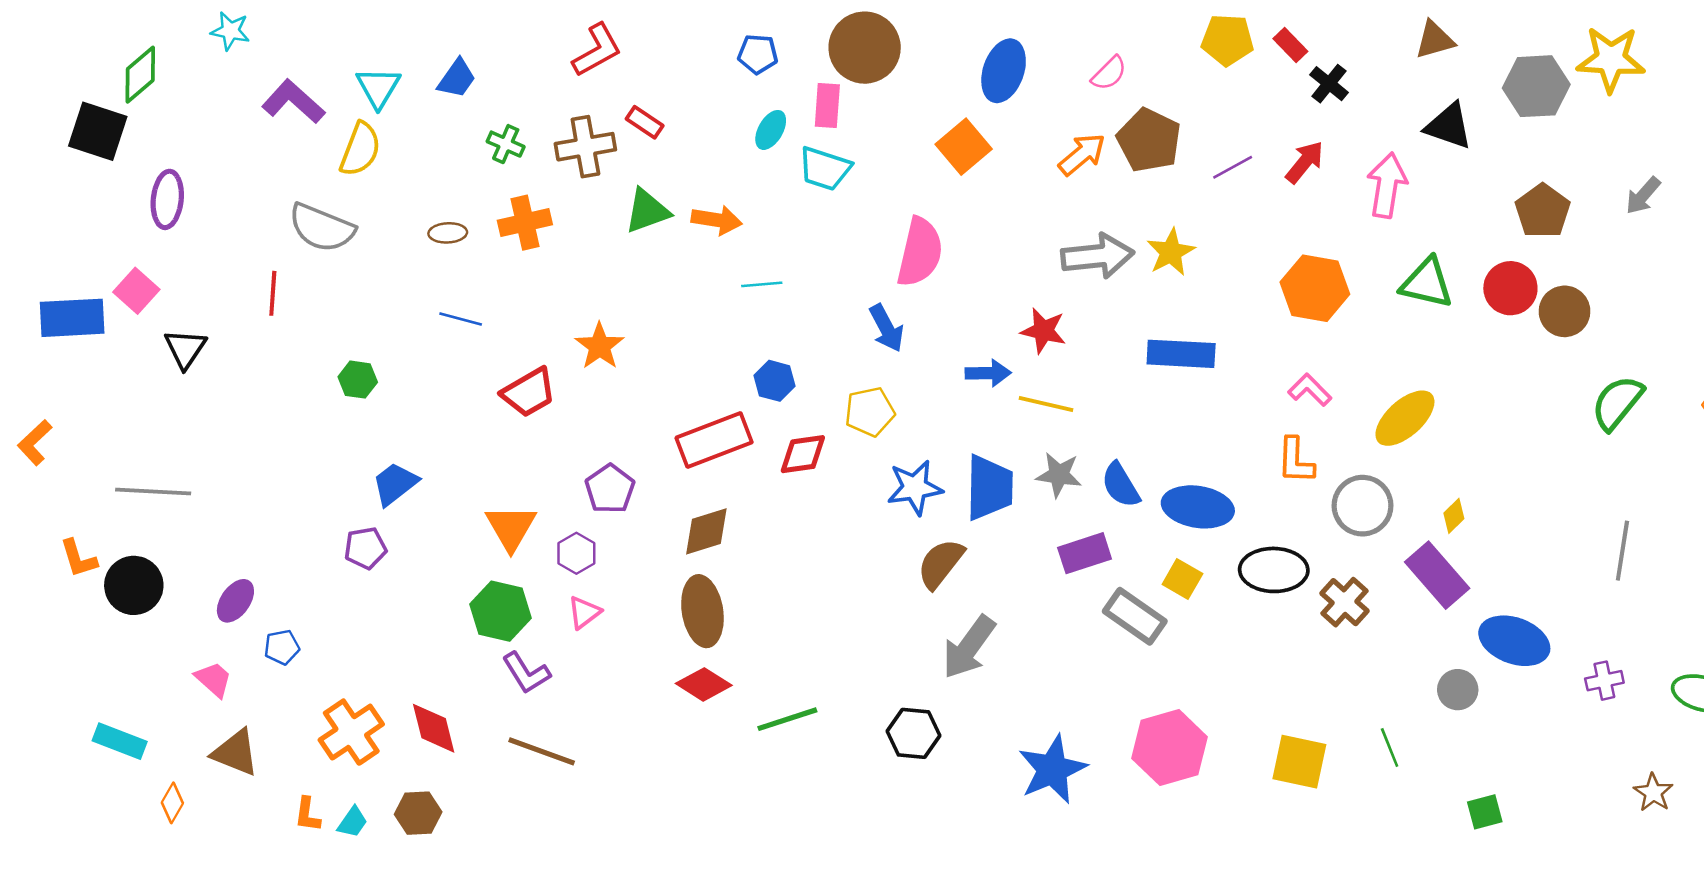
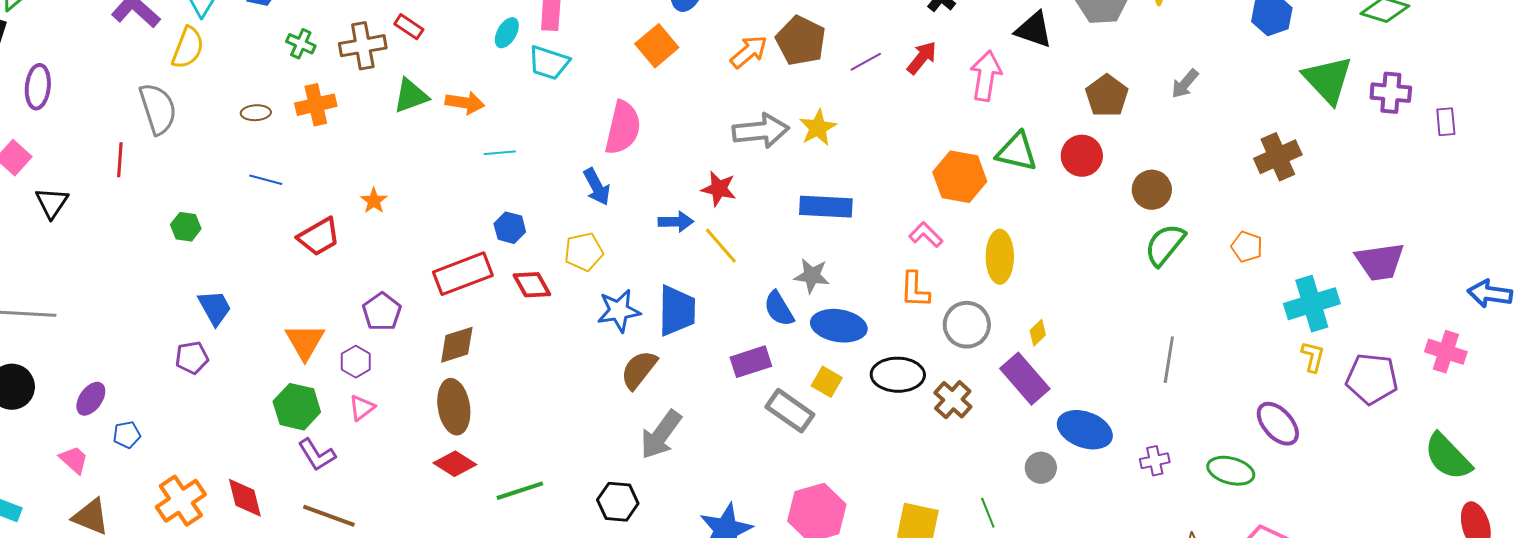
gray semicircle: (322, 228) -> (158, 109), turned -130
orange hexagon: (1315, 288) -> (960, 177), moved
brown circle: (1565, 311) -> (1152, 190), moved
orange star: (600, 346) -> (374, 201), size x0.7
yellow line: (1046, 404) -> (721, 246), turned 36
yellow ellipse: (1405, 418) -> (1000, 257), turned -48
red diamond: (803, 454) -> (532, 285), turned 69
gray star: (1059, 475) -> (812, 276), moved
blue trapezoid: (395, 484) -> (215, 308), turned 99

